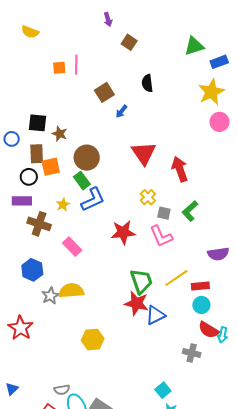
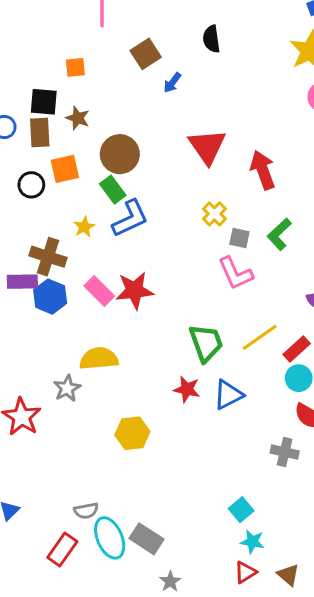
orange square: (59, 68) -> (75, 67), moved
brown rectangle: (37, 154) -> (40, 133), moved
purple rectangle: (22, 201) -> (22, 282), moved
red star: (123, 232) -> (134, 290), moved
blue hexagon: (32, 270) -> (50, 297), moved
red rectangle: (200, 286) -> (297, 349), turned -36
gray star: (50, 296) -> (67, 388), moved
red star: (136, 303) -> (187, 389), moved, size x0.7

